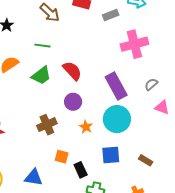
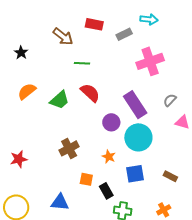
green line: (42, 46) -> (82, 63), moved
purple circle: (73, 102) -> (111, 122), moved
orange star: (86, 127) -> (109, 157), moved

